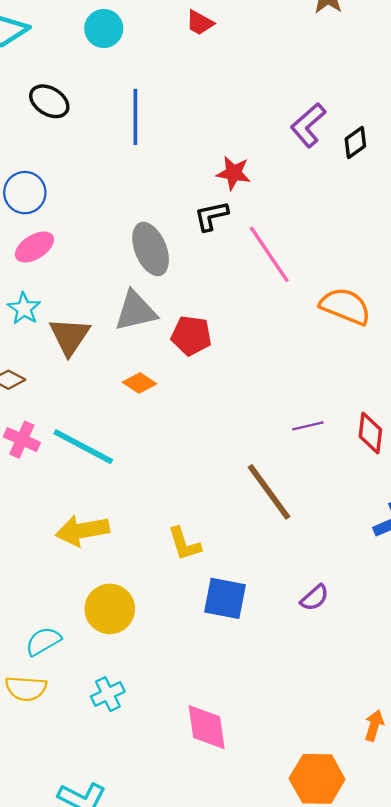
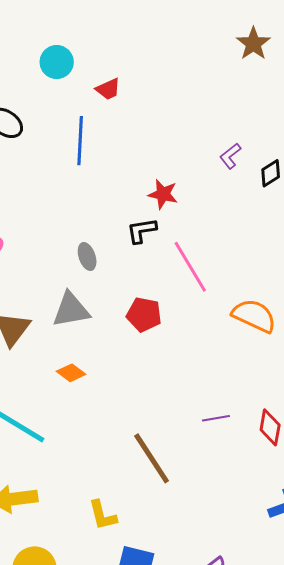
red trapezoid: (200, 23) -> (108, 89), moved, turned -56
purple L-shape: (308, 125) -> (230, 156), size x0.7
gray ellipse: (151, 249) -> (87, 257), size x0.6
red pentagon: (191, 336) -> (144, 315), moved
brown line: (269, 492) -> (152, 458), moved

